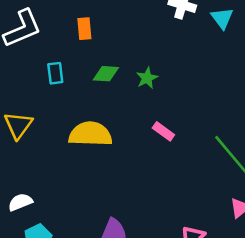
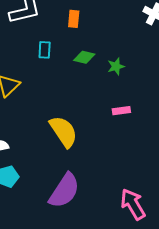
pink rectangle: (163, 131) -> (121, 111), turned -54
yellow semicircle: (90, 134) -> (64, 132), moved, turned 44

